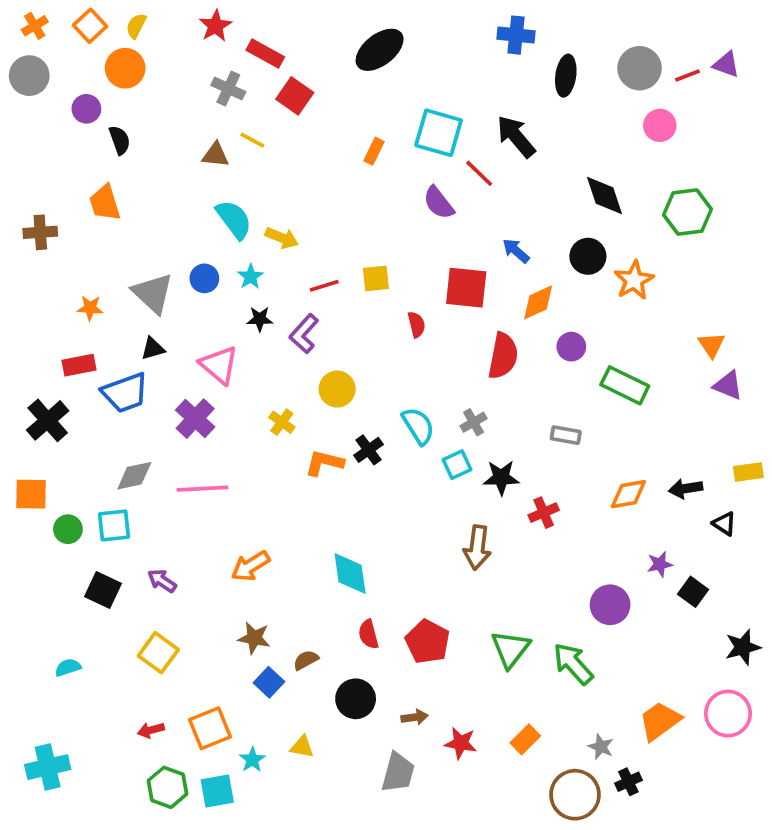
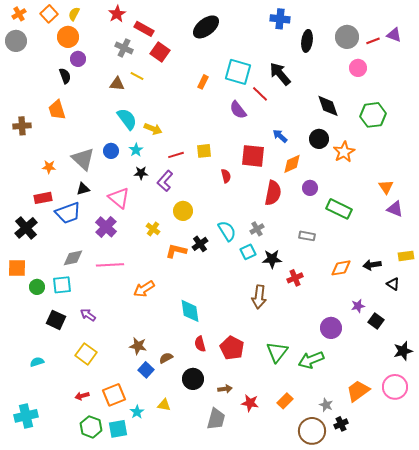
purple circle: (86, 109) -> (78, 59), moved
orange arrow: (250, 566) -> (144, 289), moved
green arrow: (573, 664) -> (311, 360), turned -70

